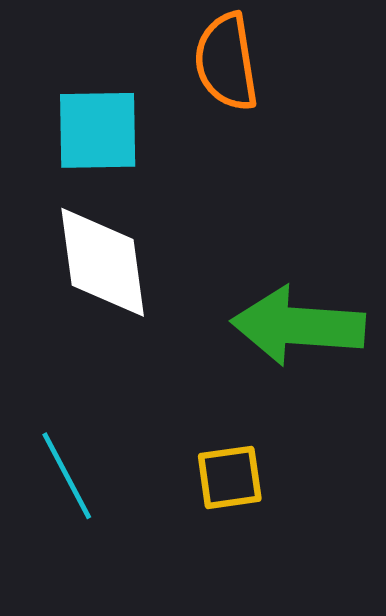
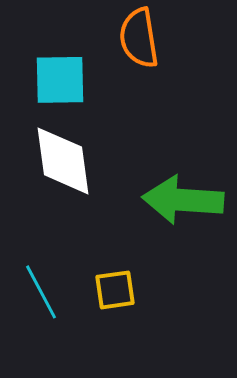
yellow square: (230, 477) -> (115, 290), moved

